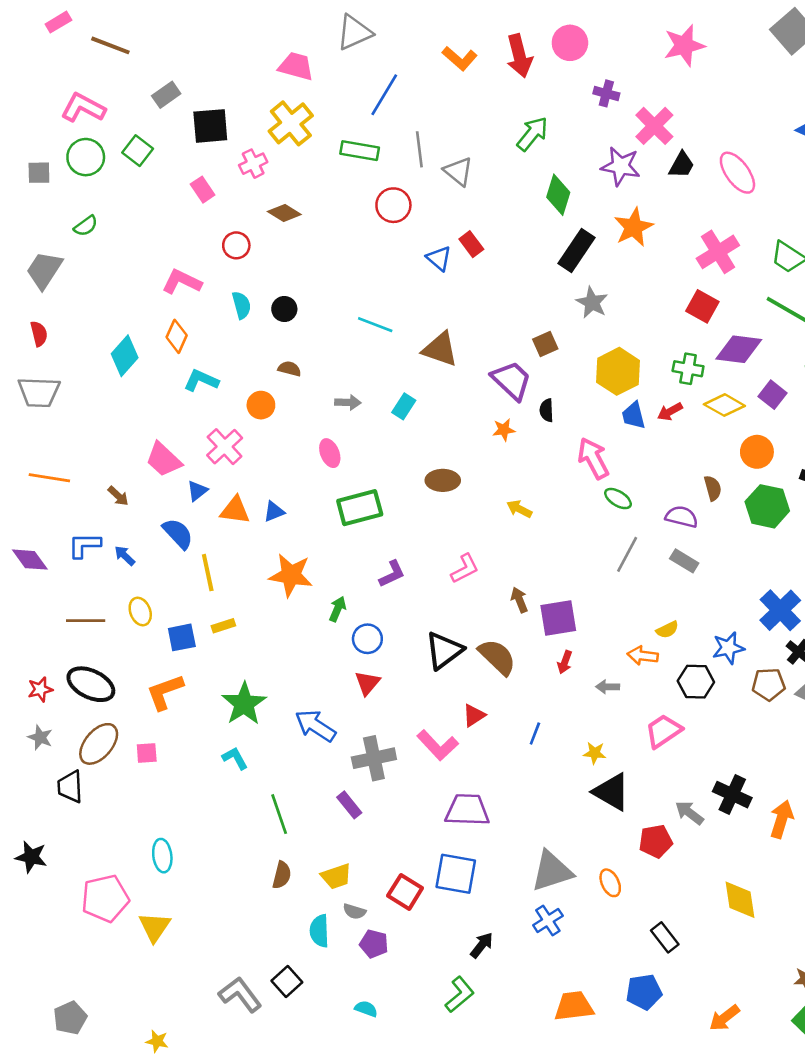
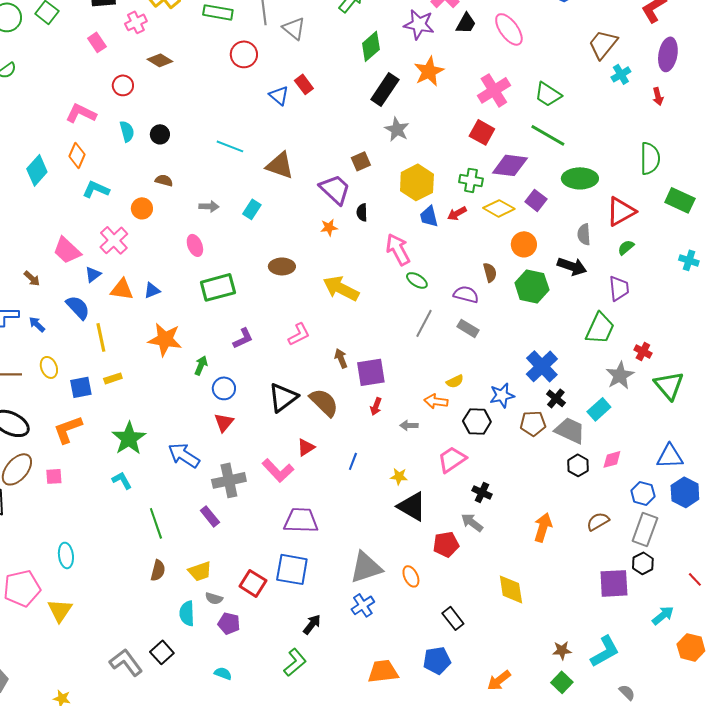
green diamond: (558, 195) -> (371, 46), turned 32
yellow arrow: (519, 509) -> (341, 288), size x1.8
black cross: (732, 795) -> (482, 492), moved, size x0.7

